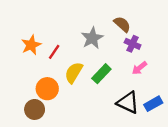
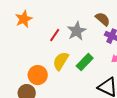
orange star: (31, 45) -> (24, 19), moved
red line: (54, 52) -> (55, 35), moved

